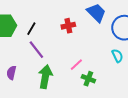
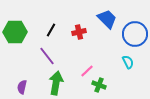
black line: (31, 29) -> (51, 30), moved
purple semicircle: (11, 73) -> (22, 87), moved

